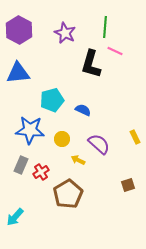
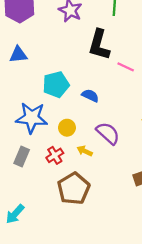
pink line: (115, 51) -> (126, 67), moved
blue triangle: (18, 73) -> (18, 55), size x0.7
red cross: (41, 172) -> (55, 155), moved

